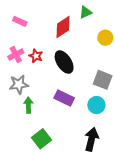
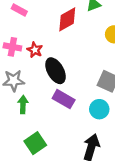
pink cross: (16, 55) -> (12, 47), turned 35
black ellipse: (64, 62) -> (56, 71), moved

